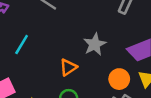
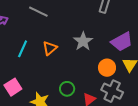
orange triangle: (68, 67) -> (50, 48), moved

